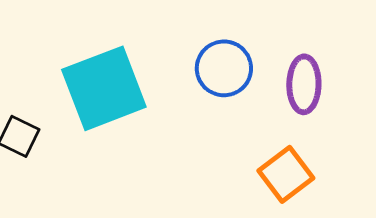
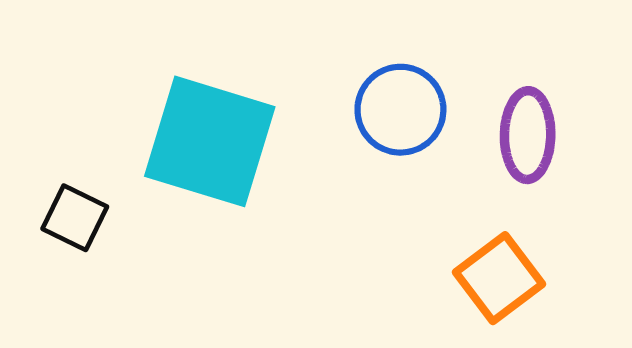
cyan square: (104, 88) -> (210, 141), turned 38

